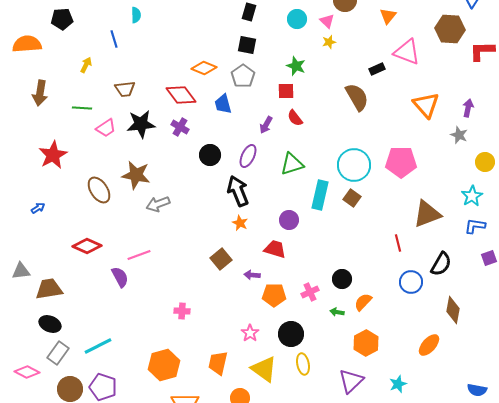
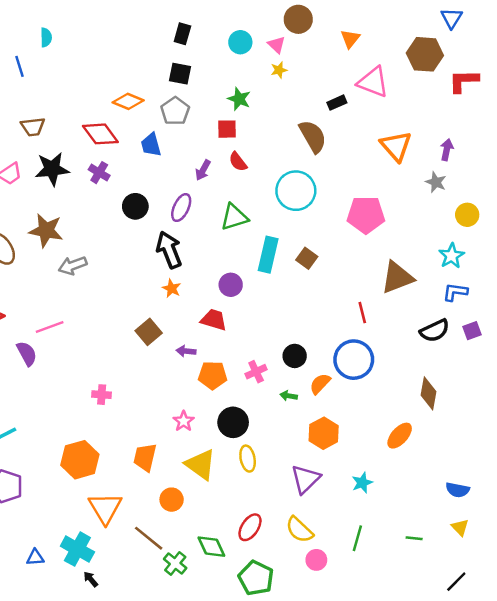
cyan circle: (354, 165) -> (296, 191), moved
black semicircle: (441, 264) -> (435, 331), moved, turned 35
blue circle: (411, 282) -> (354, 360), moved, size x1.4

